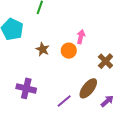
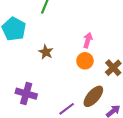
orange circle: (69, 51) -> (85, 61), moved

